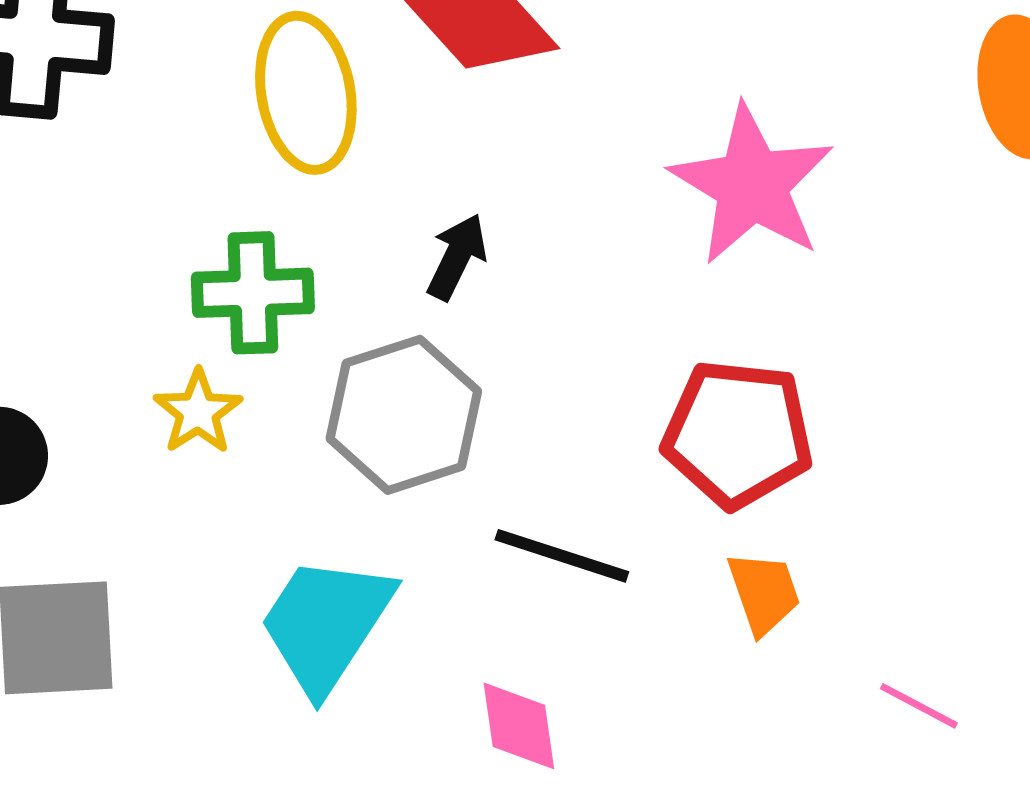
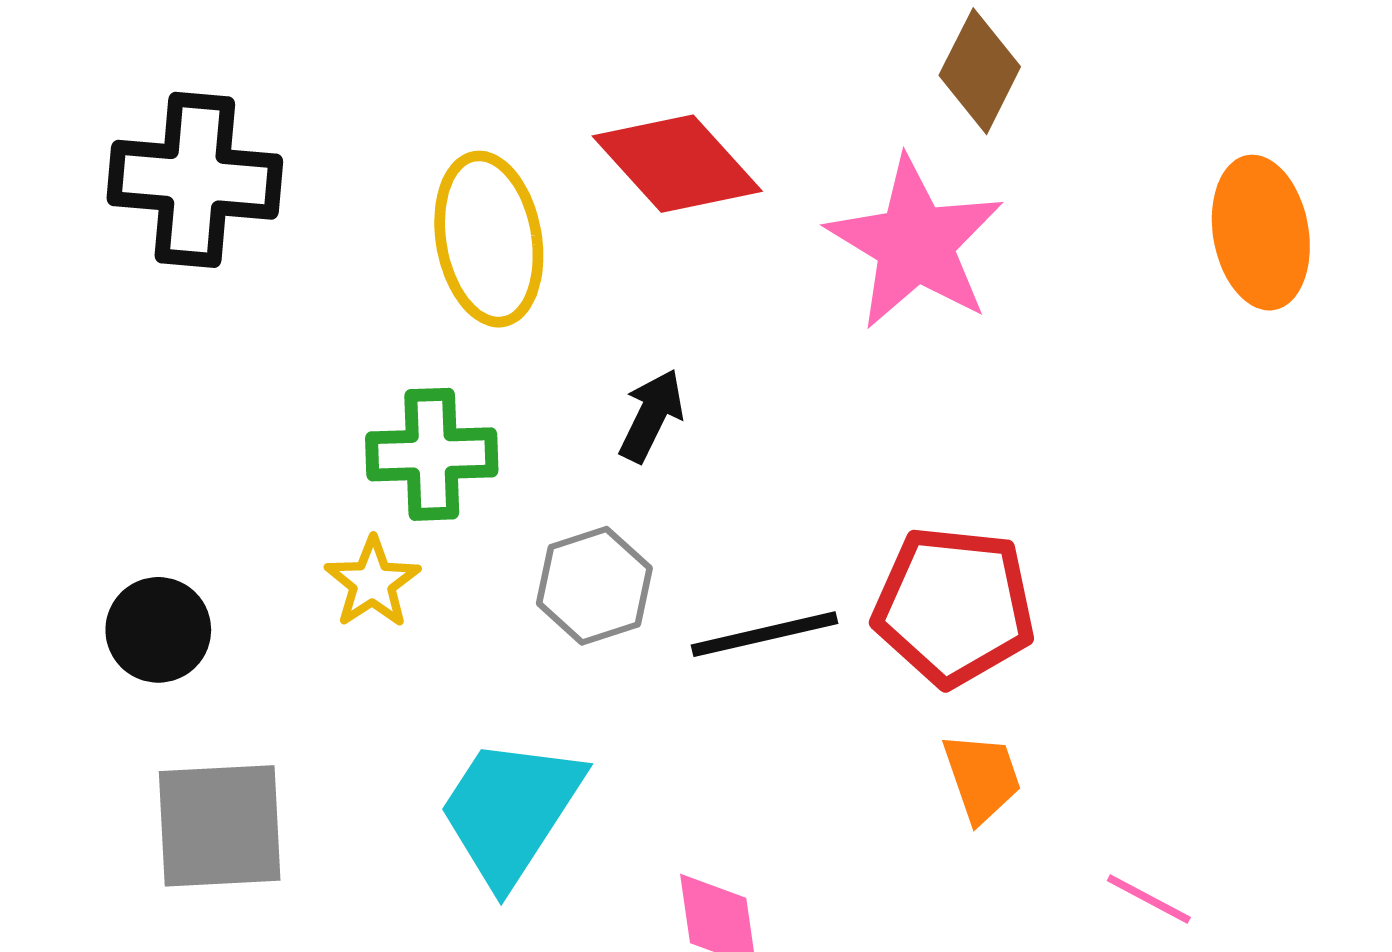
pink star: (752, 185) -> (915, 243), moved
gray hexagon: (404, 415) -> (594, 586), size x0.7
black line: (562, 556) -> (764, 634), moved, turned -31

